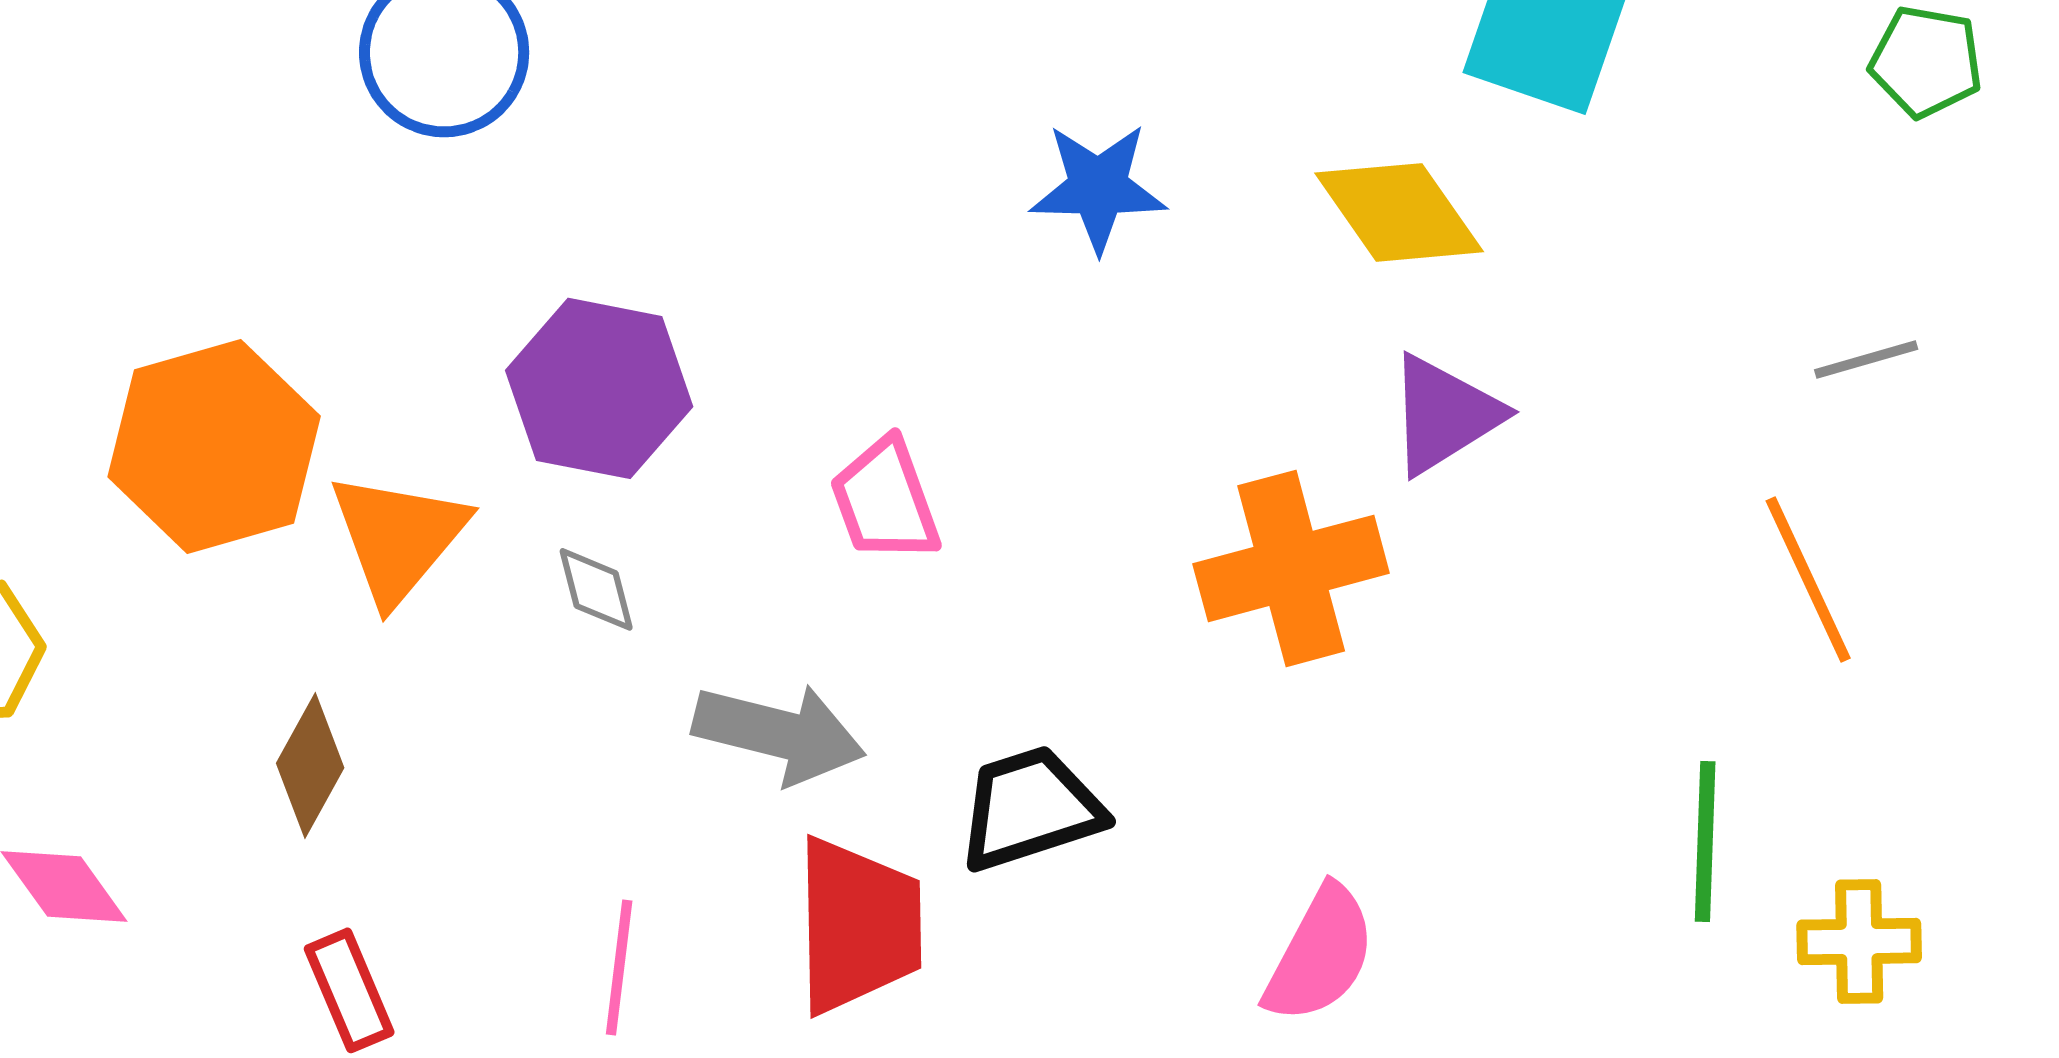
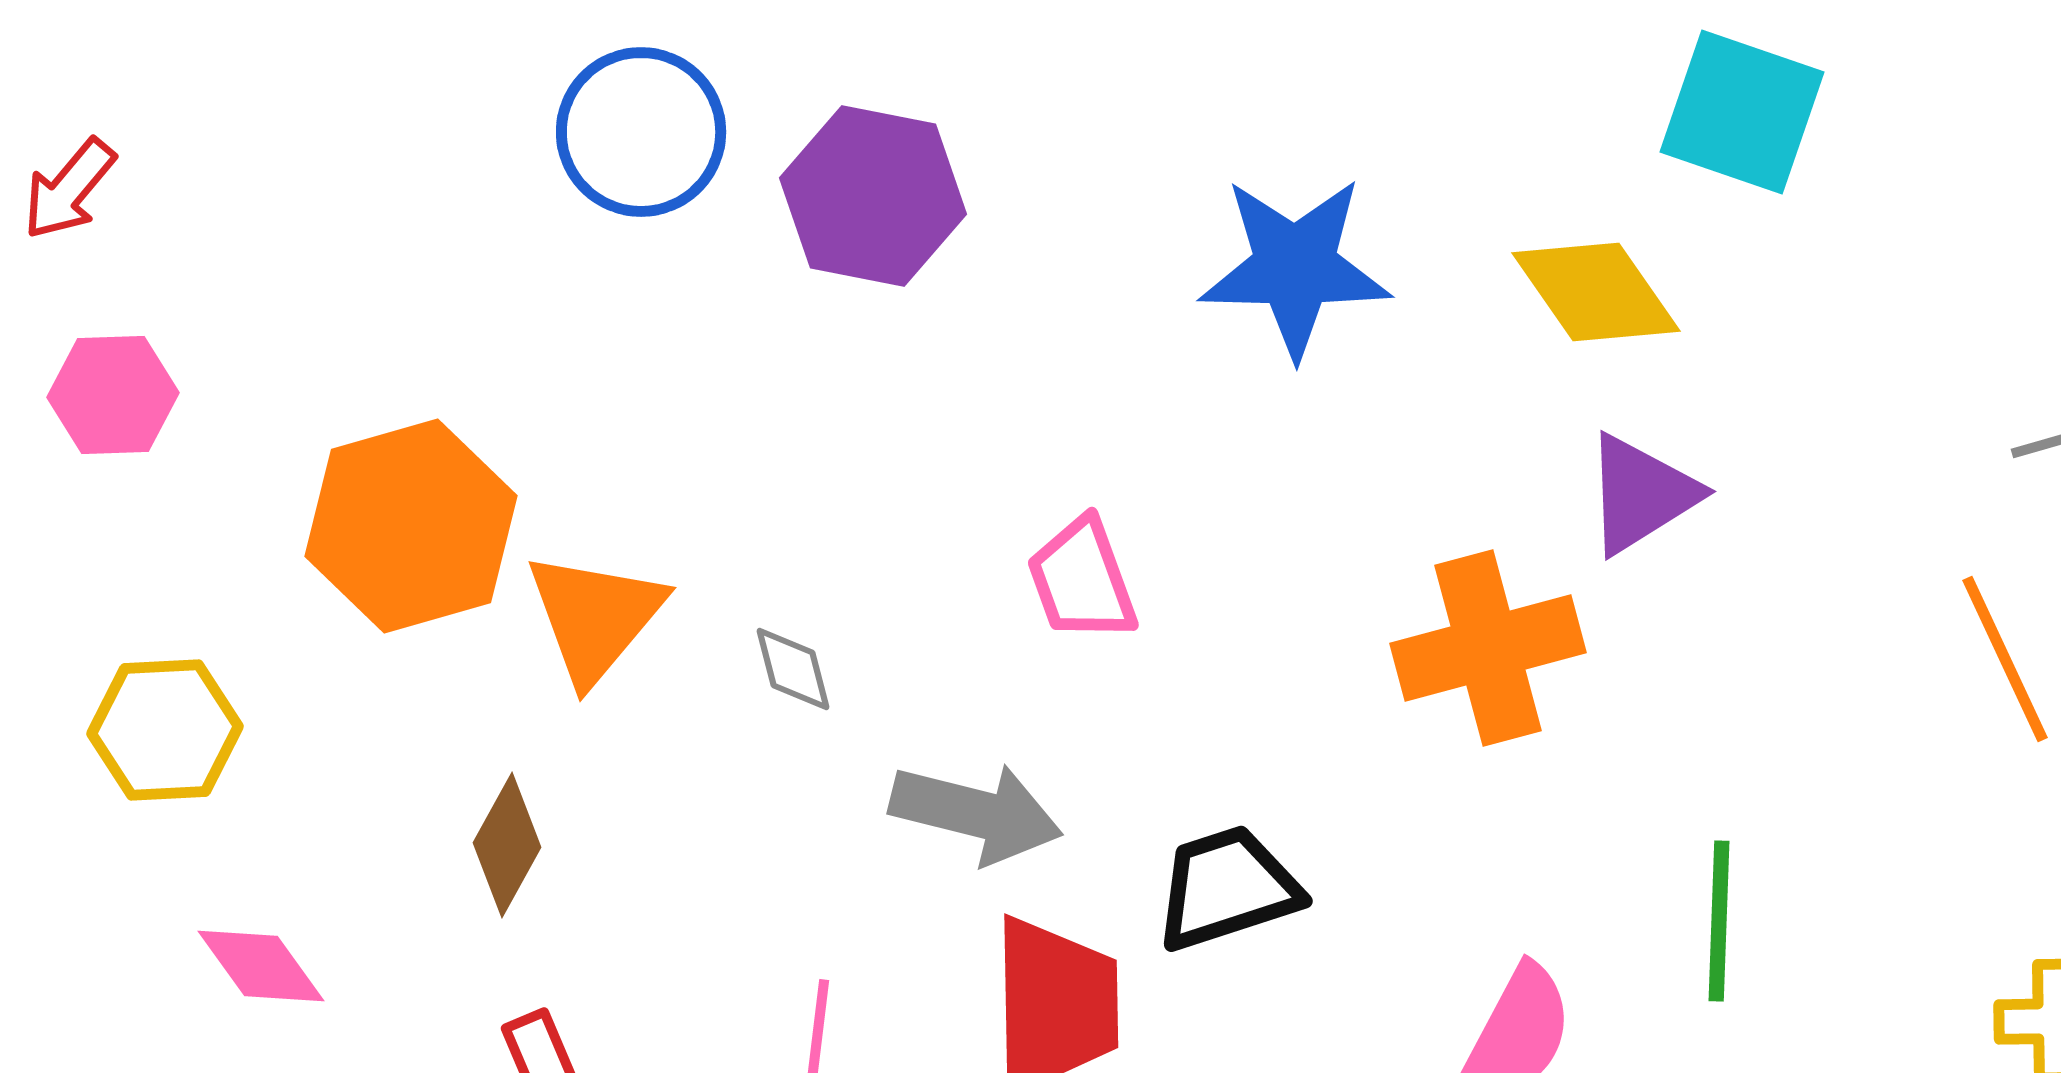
blue star: (1098, 187) -> (1295, 267), size x1.4
purple hexagon: (599, 388) -> (873, 196), moved
green line: (1705, 841) -> (1719, 921), moved

